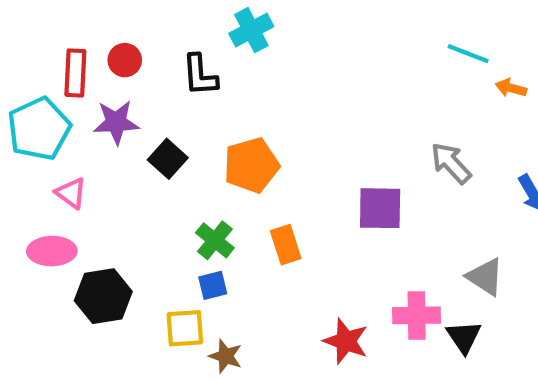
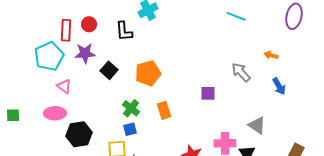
cyan line: (468, 54) -> (236, 16), moved
orange arrow: (511, 88) -> (271, 55), moved
purple square: (380, 208) -> (208, 93), size x0.7

